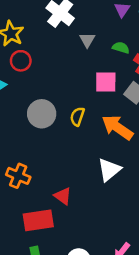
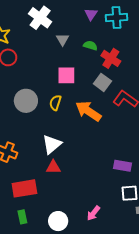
pink square: (106, 82) -> (66, 75), moved
white triangle: (109, 170) -> (52, 144), moved
red triangle: (63, 196) -> (53, 167), moved, turned -35

